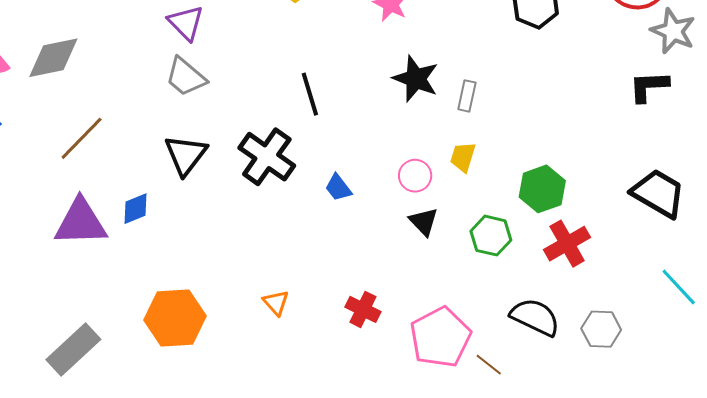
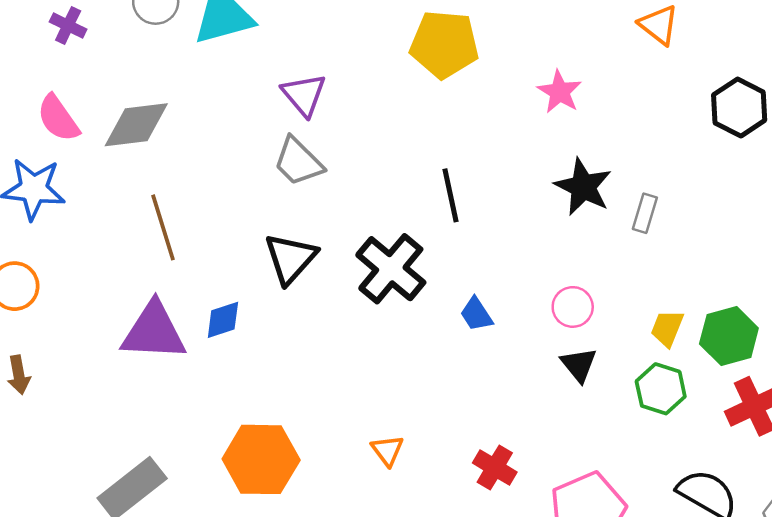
brown line: (82, 138) -> (163, 227), turned -66
yellow trapezoid: (463, 157) -> (667, 328), moved

